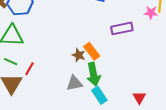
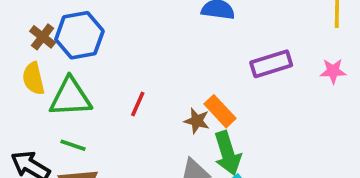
pink star: (151, 13) -> (333, 71), moved
red line: (30, 69) -> (138, 104), moved

